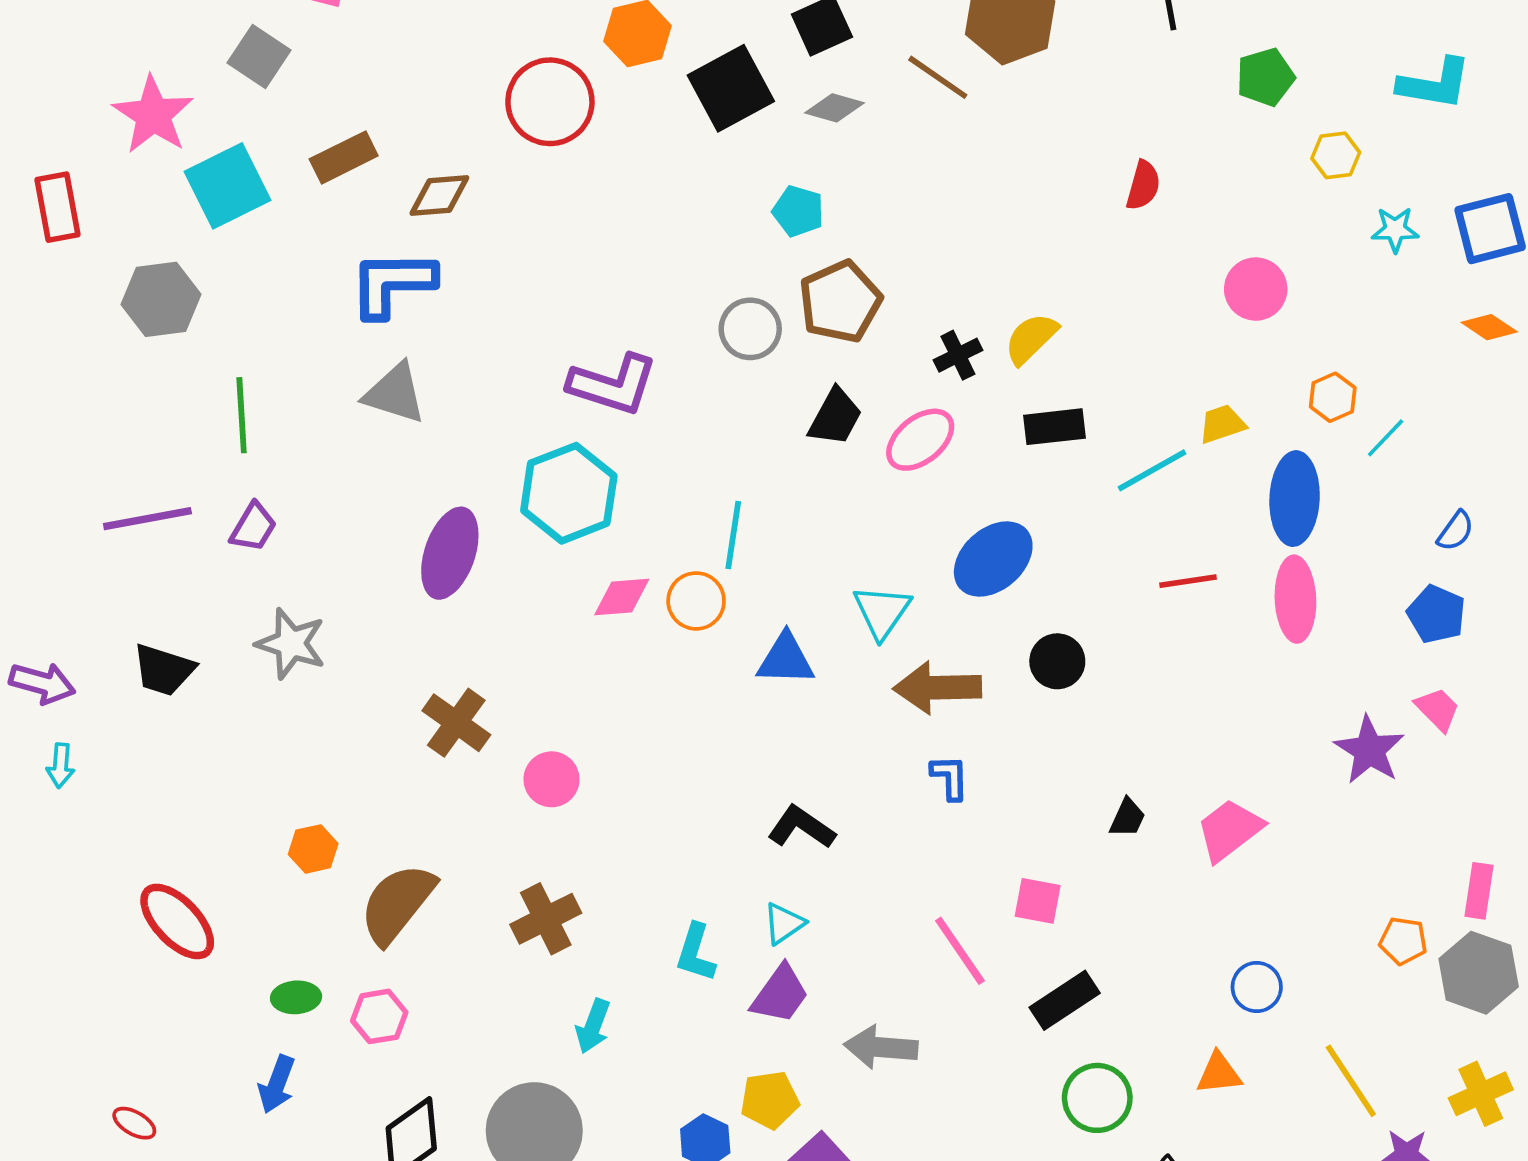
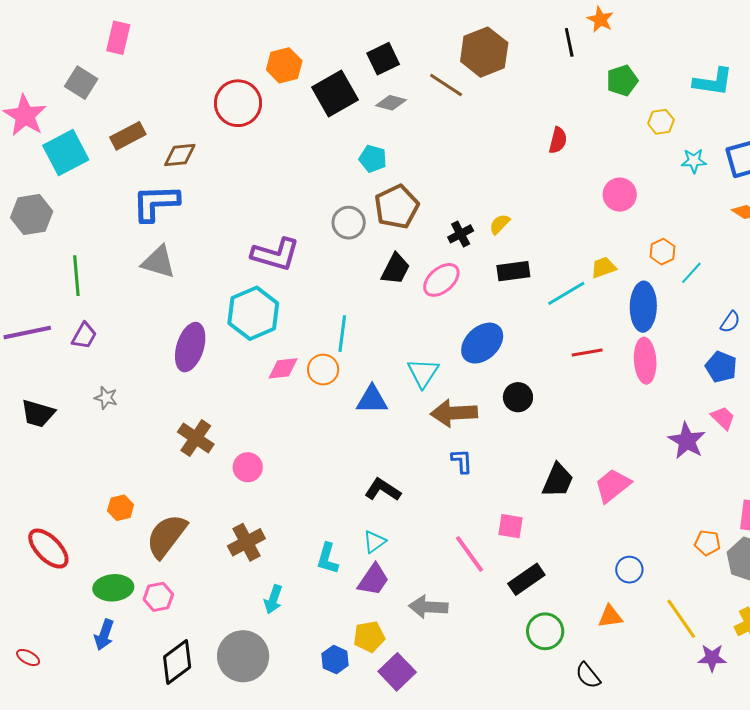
yellow semicircle: (1031, 339) -> (500, 224), size x0.7
gray star: (291, 644) -> (106, 398), size x0.6
black trapezoid: (1127, 818) -> (558, 480), size x1.6
green ellipse: (296, 997) -> (113, 588), size x1.5

